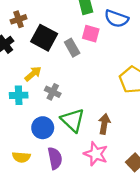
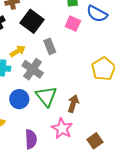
gray rectangle: (72, 48) -> (50, 46), moved
gray cross: (53, 92) -> (33, 69), size x1.5
purple semicircle: (55, 158) -> (31, 139), moved

